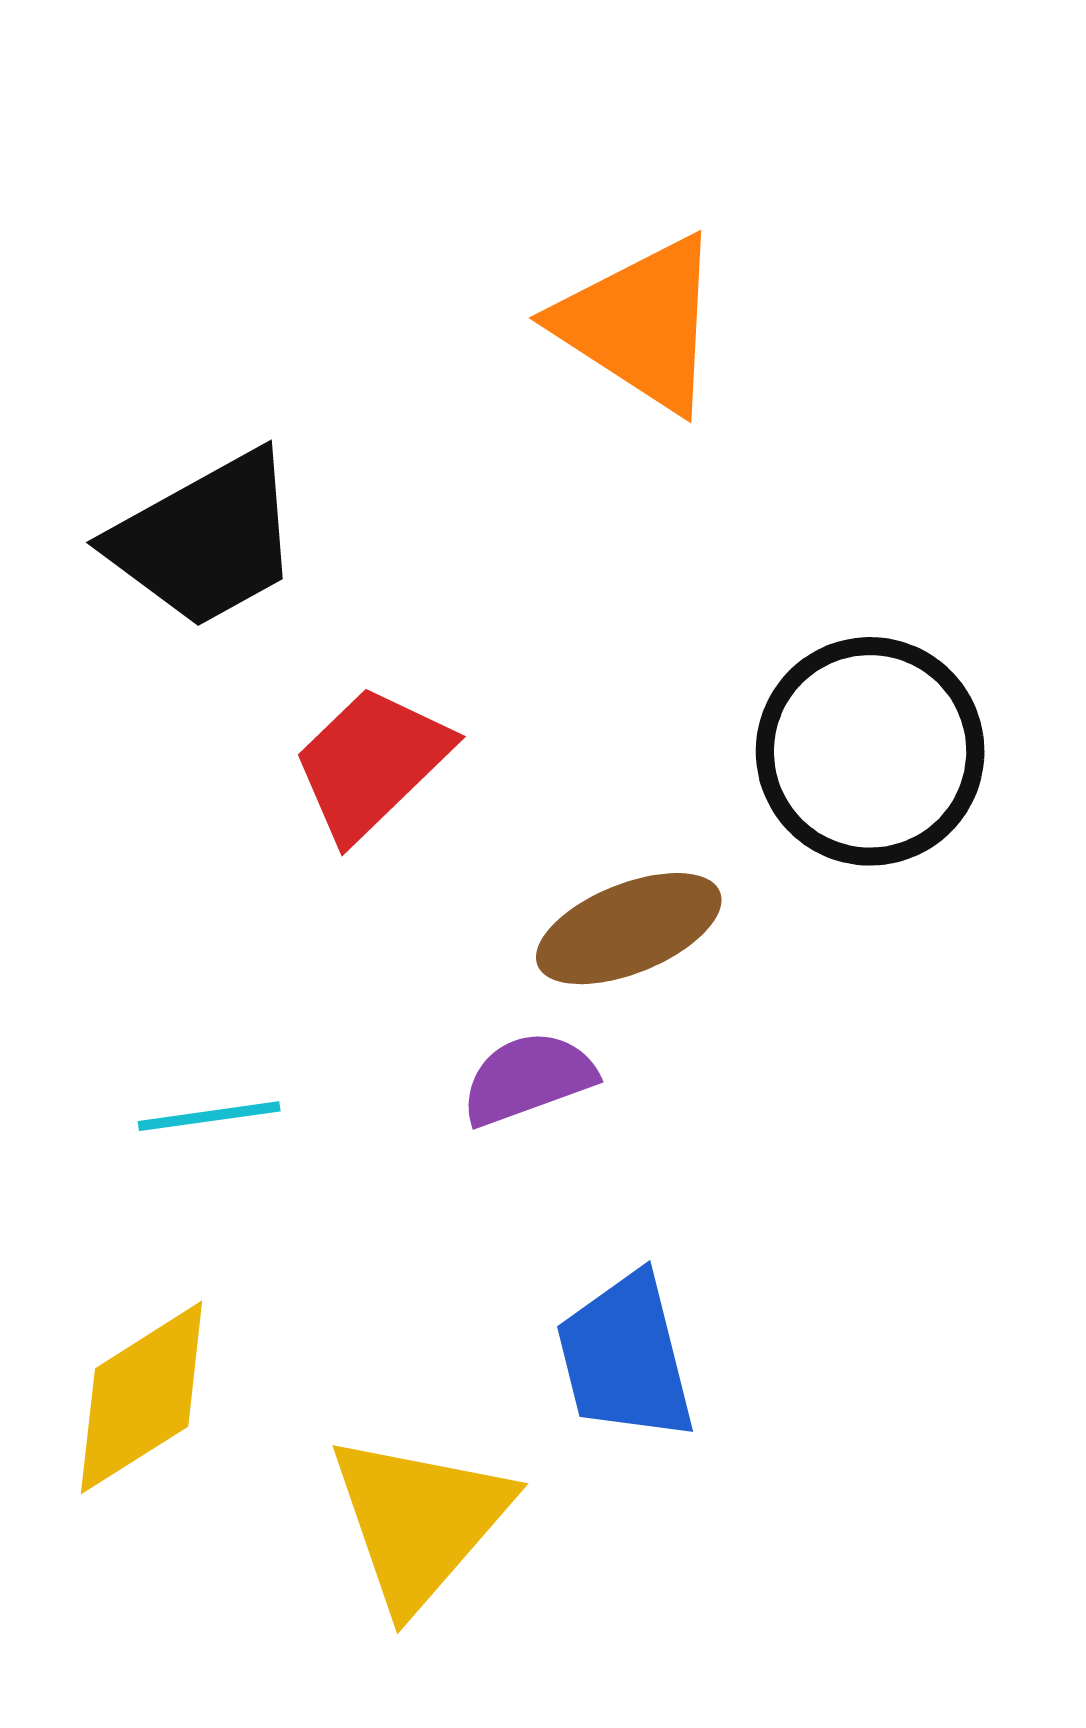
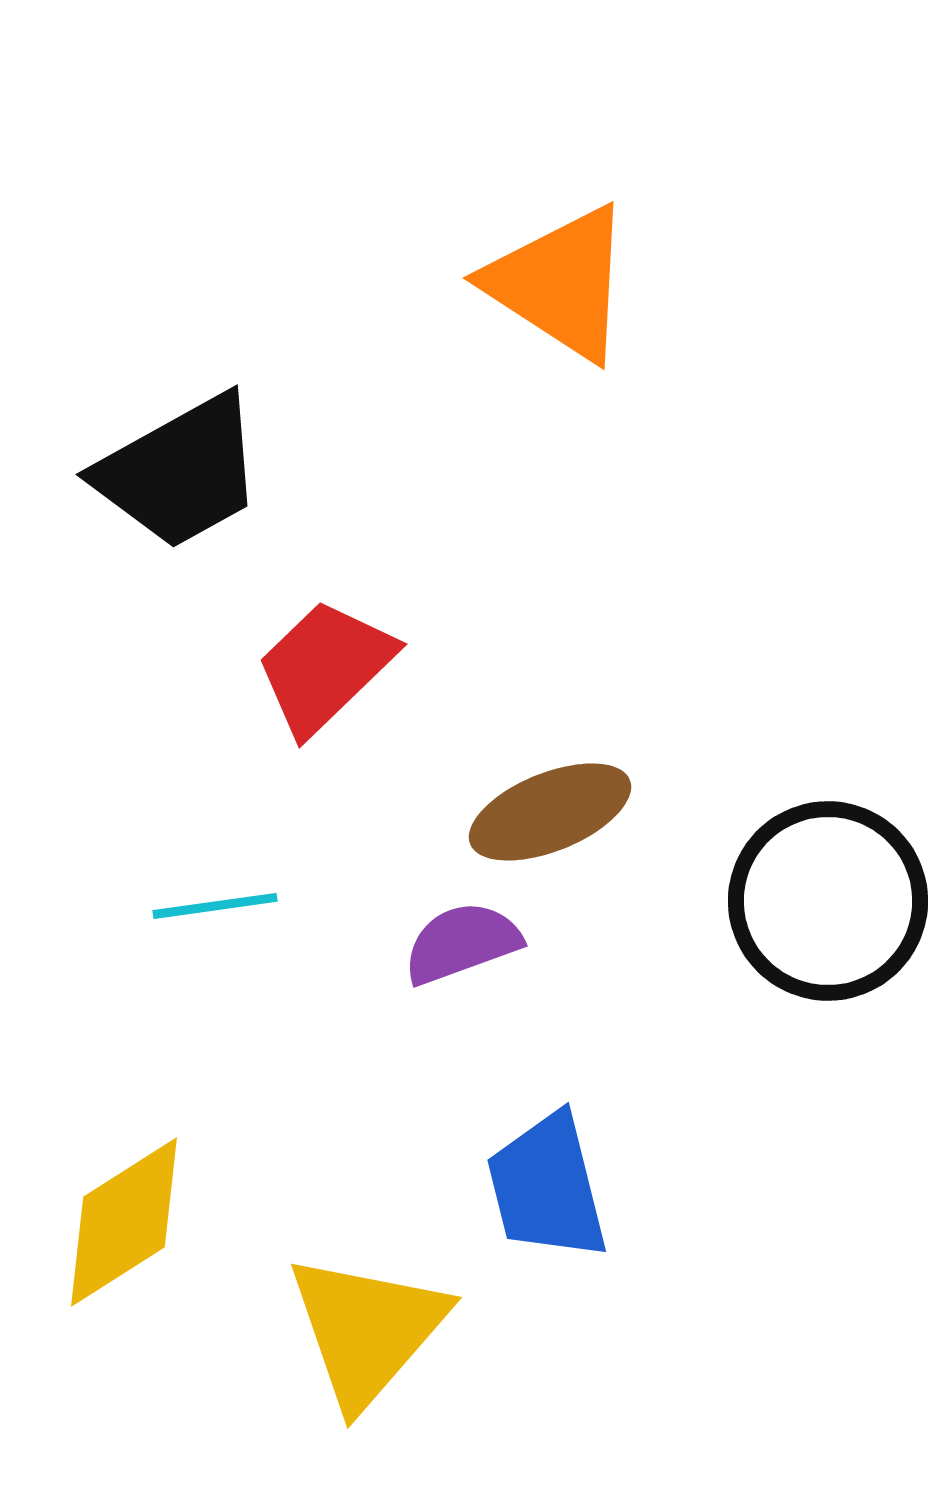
black circle: (870, 751) -> (828, 901), moved
cyan line: (209, 1116) -> (215, 906), moved

